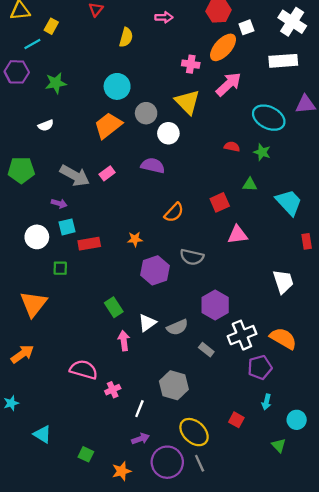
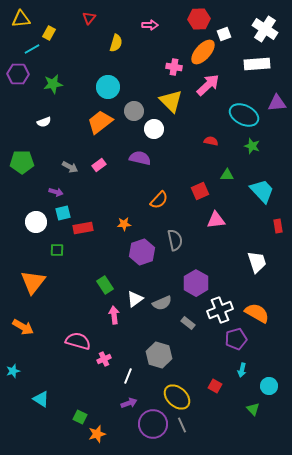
green star: (262, 152) -> (252, 146), moved
gray arrow: (75, 176) -> (70, 167), size x0.6
gray semicircle: (192, 257) -> (175, 240), turned -115
orange arrow: (22, 354) -> (23, 327), turned 65
orange star: (122, 471) -> (97, 434), moved

